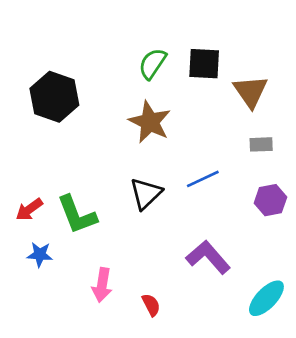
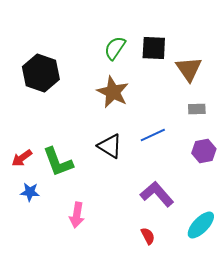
black triangle: (146, 194) -> (110, 146), turned -44
red semicircle: (151, 305) -> (148, 236), moved

